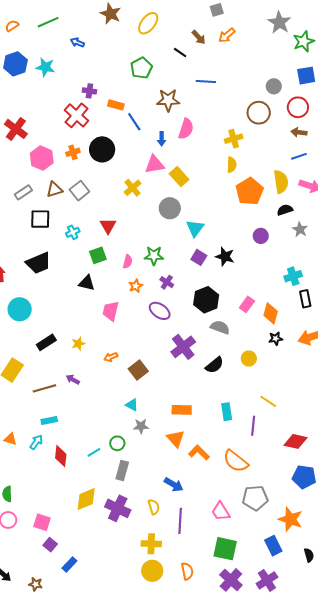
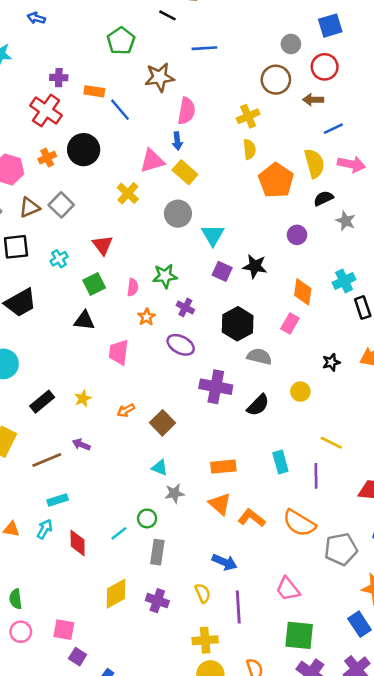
brown arrow: (299, 132) -> (313, 100), moved
blue arrow: (162, 139) -> (177, 141), moved
orange diamond: (271, 313) -> (303, 292), moved
purple cross: (183, 347) -> (216, 387), turned -35
gray pentagon: (255, 498) -> (341, 549), moved
purple cross: (118, 508) -> (157, 601), size x0.7

